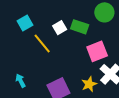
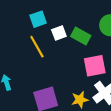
cyan square: (25, 23) -> (38, 19), moved

